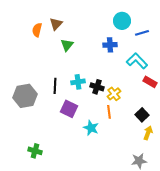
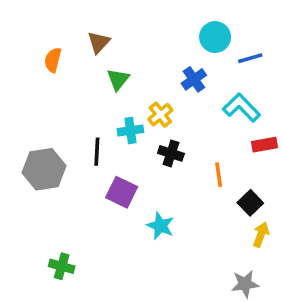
orange semicircle: (37, 30) -> (53, 60), moved
blue cross: (110, 45) -> (194, 79), turned -32
cyan cross: (78, 82) -> (130, 130), moved
red rectangle: (150, 82) -> (264, 145), turned -40
yellow cross: (114, 94) -> (160, 115), moved
orange line: (109, 112) -> (219, 175), moved

